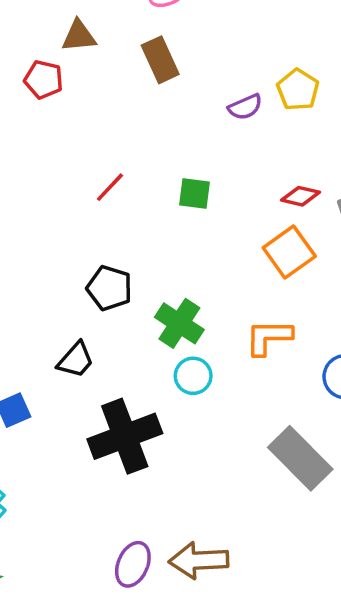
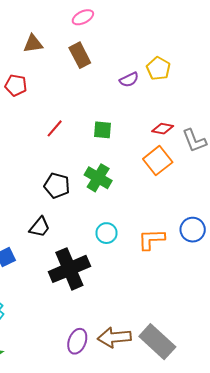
red pentagon: (44, 79) -> (16, 85), moved
green cross: (179, 323) -> (98, 178), moved
orange L-shape: (269, 337) -> (151, 239), moved
gray rectangle: (300, 458) -> (157, 342), moved

